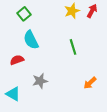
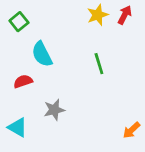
green square: (24, 14) -> (19, 22), moved
orange arrow: (90, 83) -> (131, 130), moved

